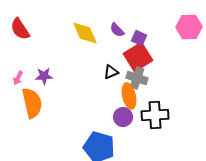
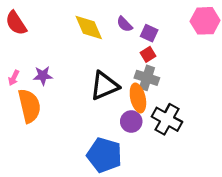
red square: (138, 57) -> (148, 54), size x0.5
black triangle: (111, 72) -> (104, 86), moved, size x1.8
black cross: (155, 115) -> (167, 119), turned 32

